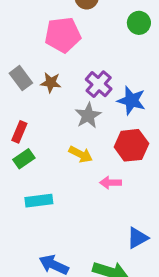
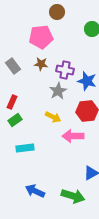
brown star: (51, 83) -> (41, 64), moved
purple cross: (99, 84) -> (65, 70), turned -30
pink arrow: (111, 183) -> (73, 136), size x1.5

